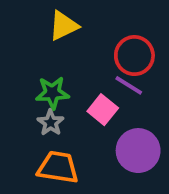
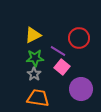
yellow triangle: (64, 26) -> (33, 35), moved
purple line: (129, 85) -> (58, 51), moved

